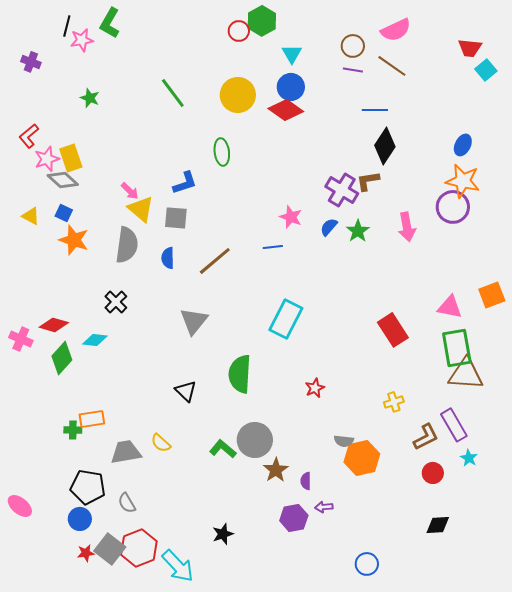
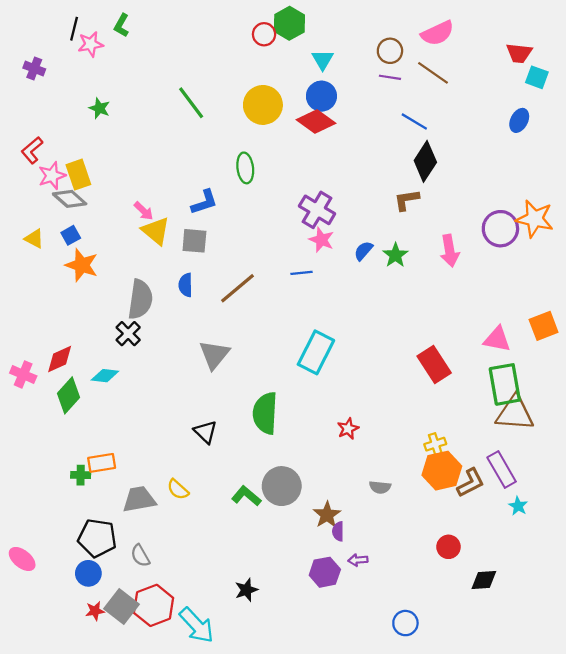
green L-shape: (110, 23) -> (122, 25), size x0.7
cyan square: (486, 70) -> (537, 77), turned -30
blue line: (375, 110) -> (414, 122), turned 30
blue ellipse: (463, 145) -> (519, 120), moved
orange star: (463, 181) -> (535, 219), moved
purple cross: (342, 190) -> (317, 210), moved
blue square: (64, 213) -> (71, 235), turned 36
gray semicircle: (127, 245) -> (140, 299), moved
red diamond: (54, 325) -> (60, 359), turned -40
orange hexagon: (362, 458) -> (442, 471), moved
brown star: (276, 470) -> (327, 515), moved
red circle: (433, 473) -> (449, 547), moved

